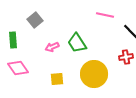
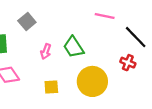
pink arrow: (52, 47) -> (46, 52), turned -48
red cross: (126, 57) -> (128, 63), turned 32

